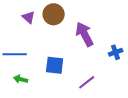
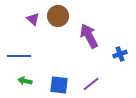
blue square: (55, 65) -> (59, 85), moved

